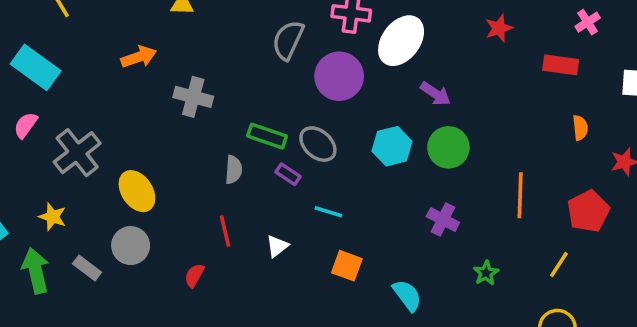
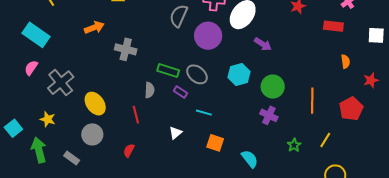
green circle: (448, 147) -> (273, 87), moved
red line: (225, 231) -> (136, 115), moved
yellow line: (559, 264) -> (325, 140), moved
gray rectangle: (87, 268) -> (72, 158), moved

